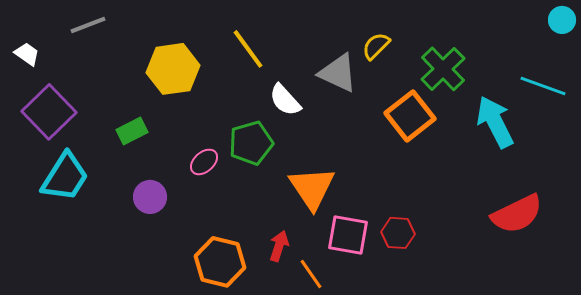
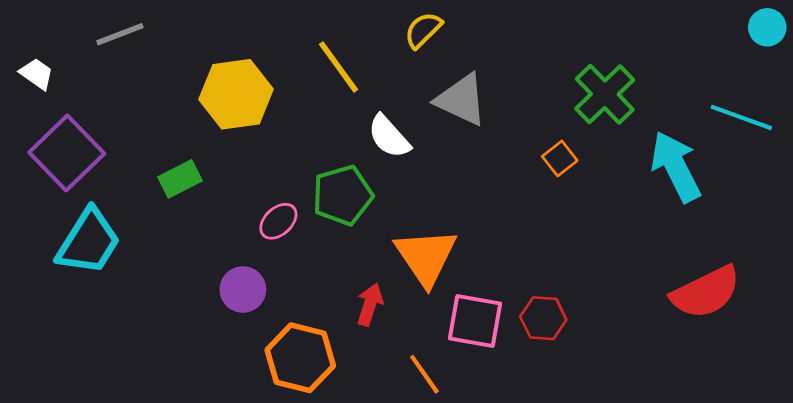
yellow semicircle: (376, 46) -> (423, 30), moved
orange square: (410, 116) -> (560, 158), size x0.5
purple circle: (150, 197) -> (243, 290), moved
red arrow: (279, 246) -> (370, 305), moved

